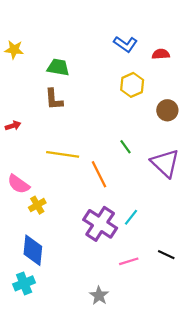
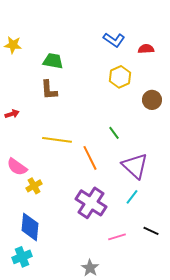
purple triangle: (165, 163) -> (135, 166), moved
cyan line: (131, 217) -> (132, 197), moved

